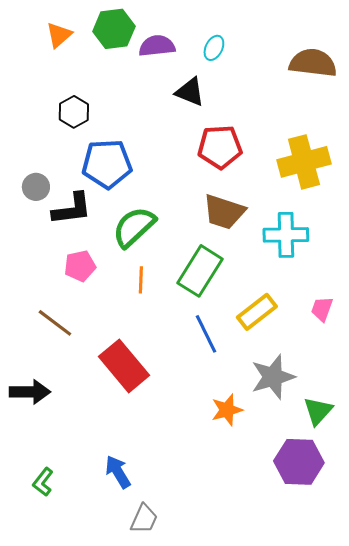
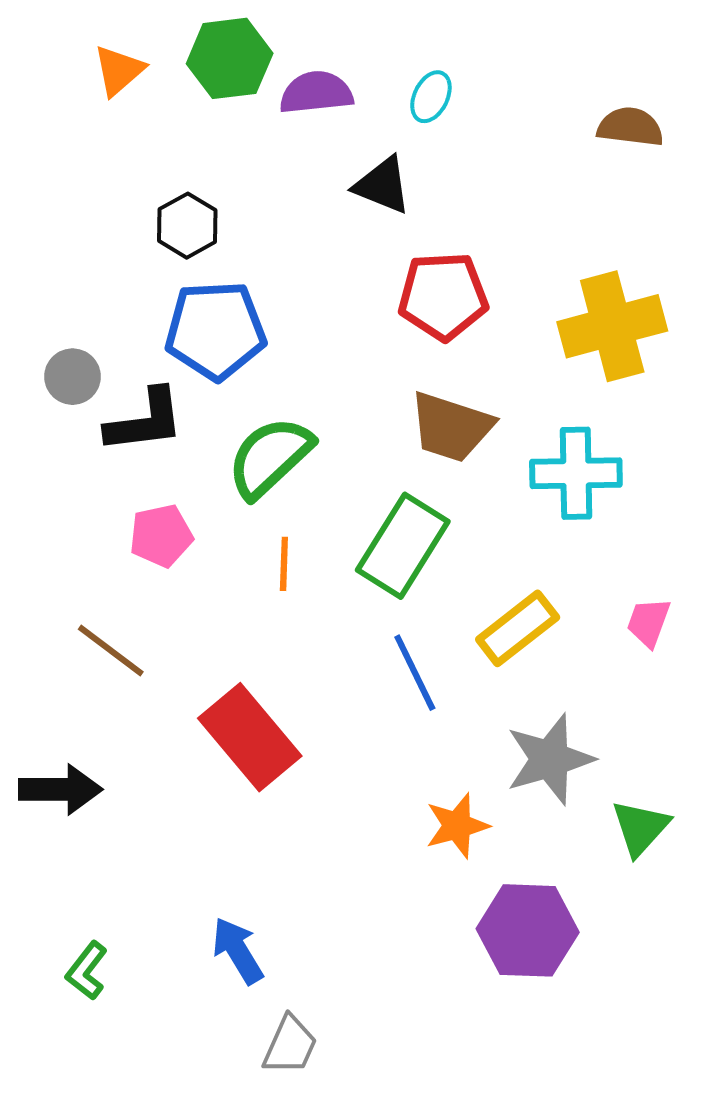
brown semicircle: (313, 63) -> (630, 127), size x0.7
black hexagon: (74, 112) -> (187, 226), moved
purple hexagon: (299, 462) -> (528, 930), moved

